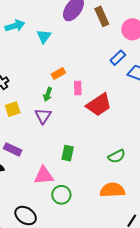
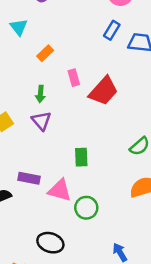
orange rectangle: (58, 73) -> (45, 53), moved
purple rectangle: (13, 149) -> (29, 178), moved
pink triangle: (44, 175) -> (60, 190), turned 35

